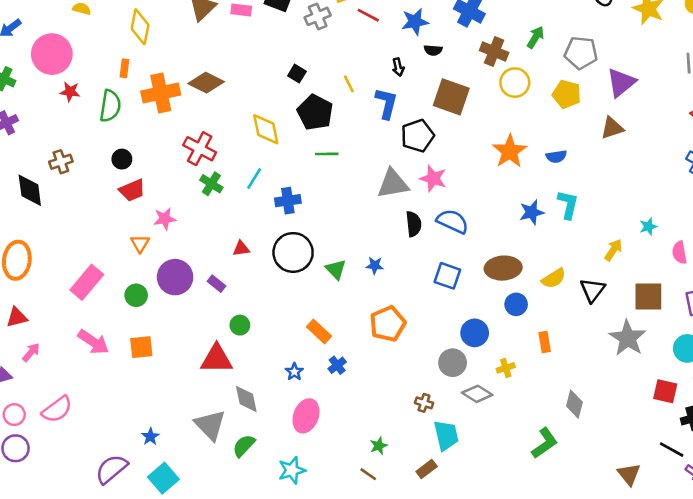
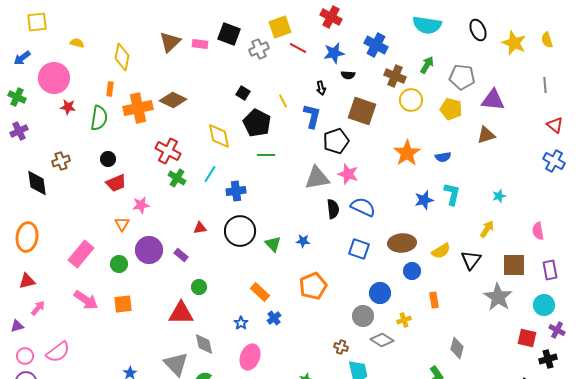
purple triangle: (621, 83) -> (493, 100), turned 45
cyan star: (648, 227) -> (499, 196), moved

